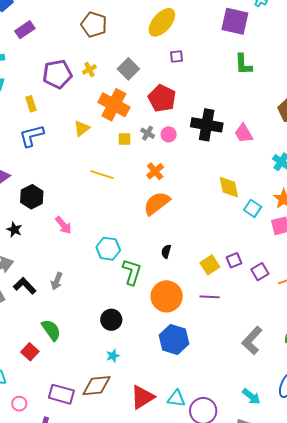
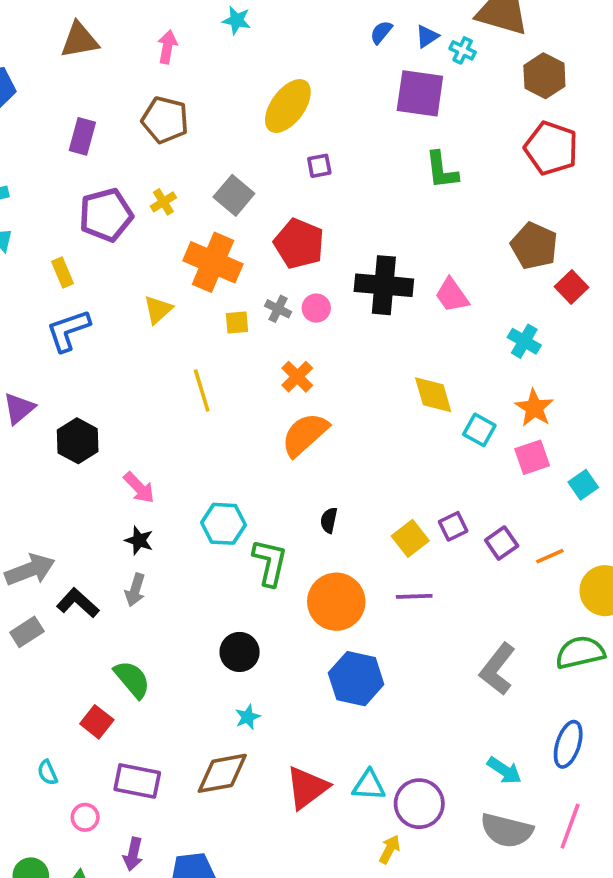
purple rectangle: (25, 30) -> (82, 136), moved, turned -36
yellow line: (102, 175) -> (202, 391), turned 60
black star: (14, 230) -> (139, 540), moved
purple rectangle: (61, 394) -> (137, 781), moved

